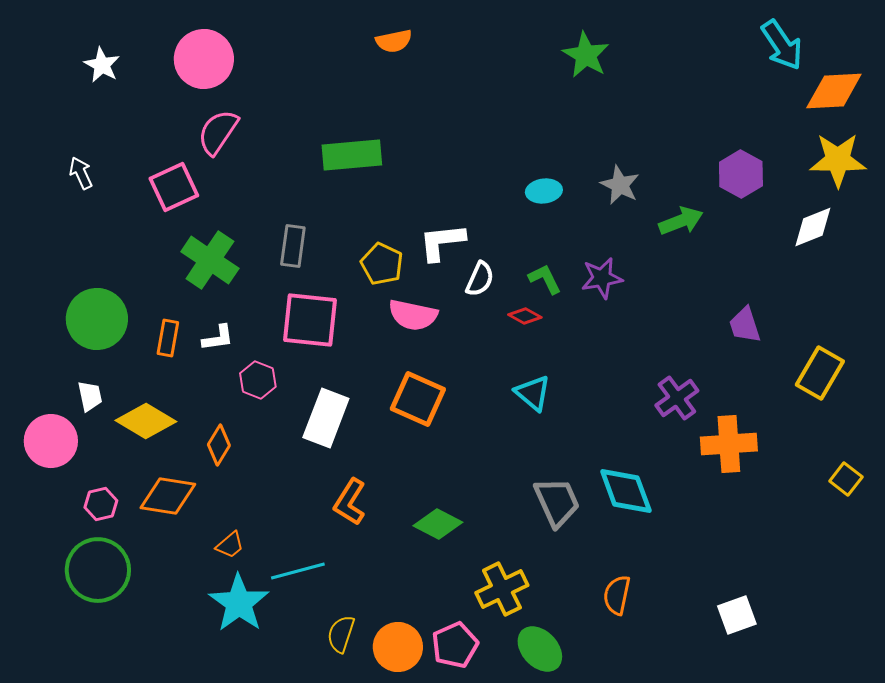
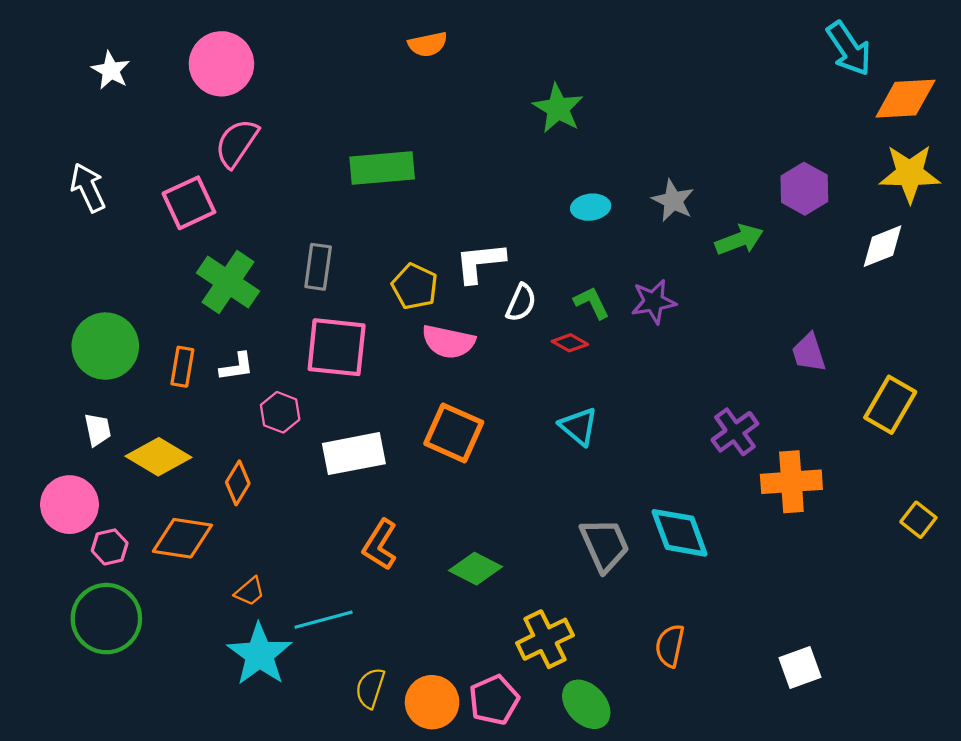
green star: (586, 55) -> (558, 108), moved
white arrow: (81, 173) -> (88, 188), size x1.4
white rectangle: (326, 418) -> (354, 454), turned 58
pink circle: (51, 441) -> (69, 505), moved

